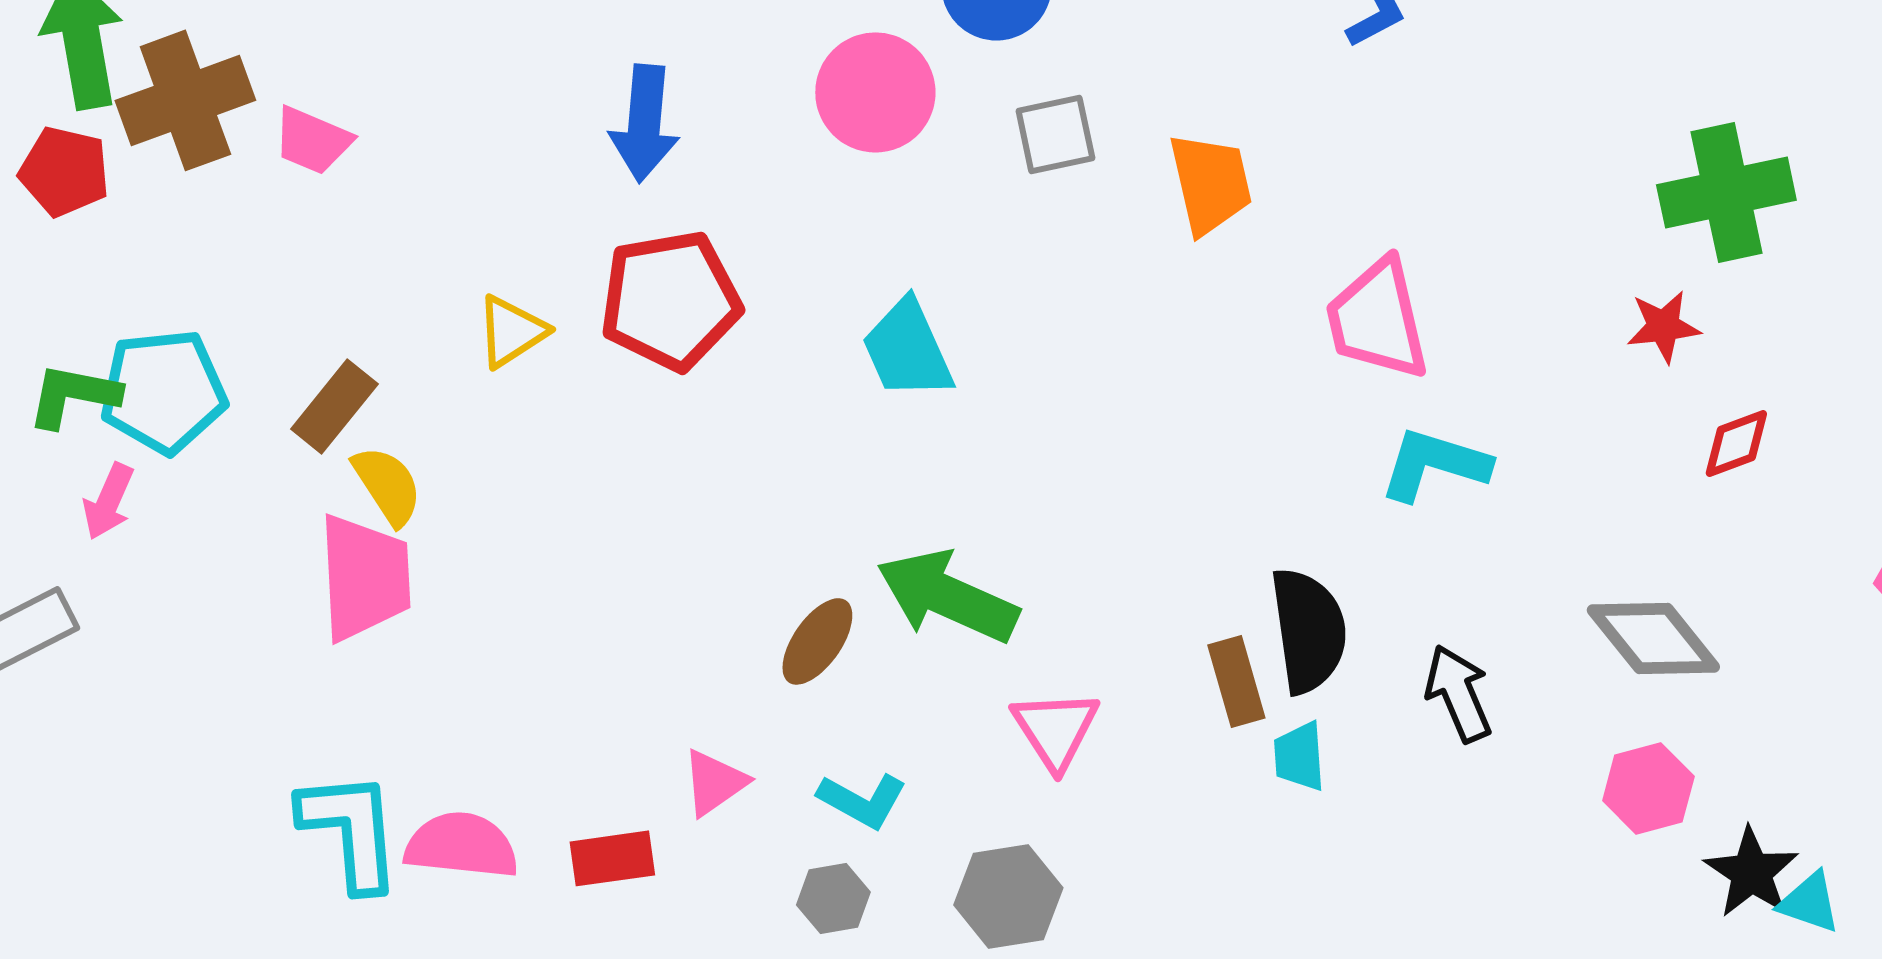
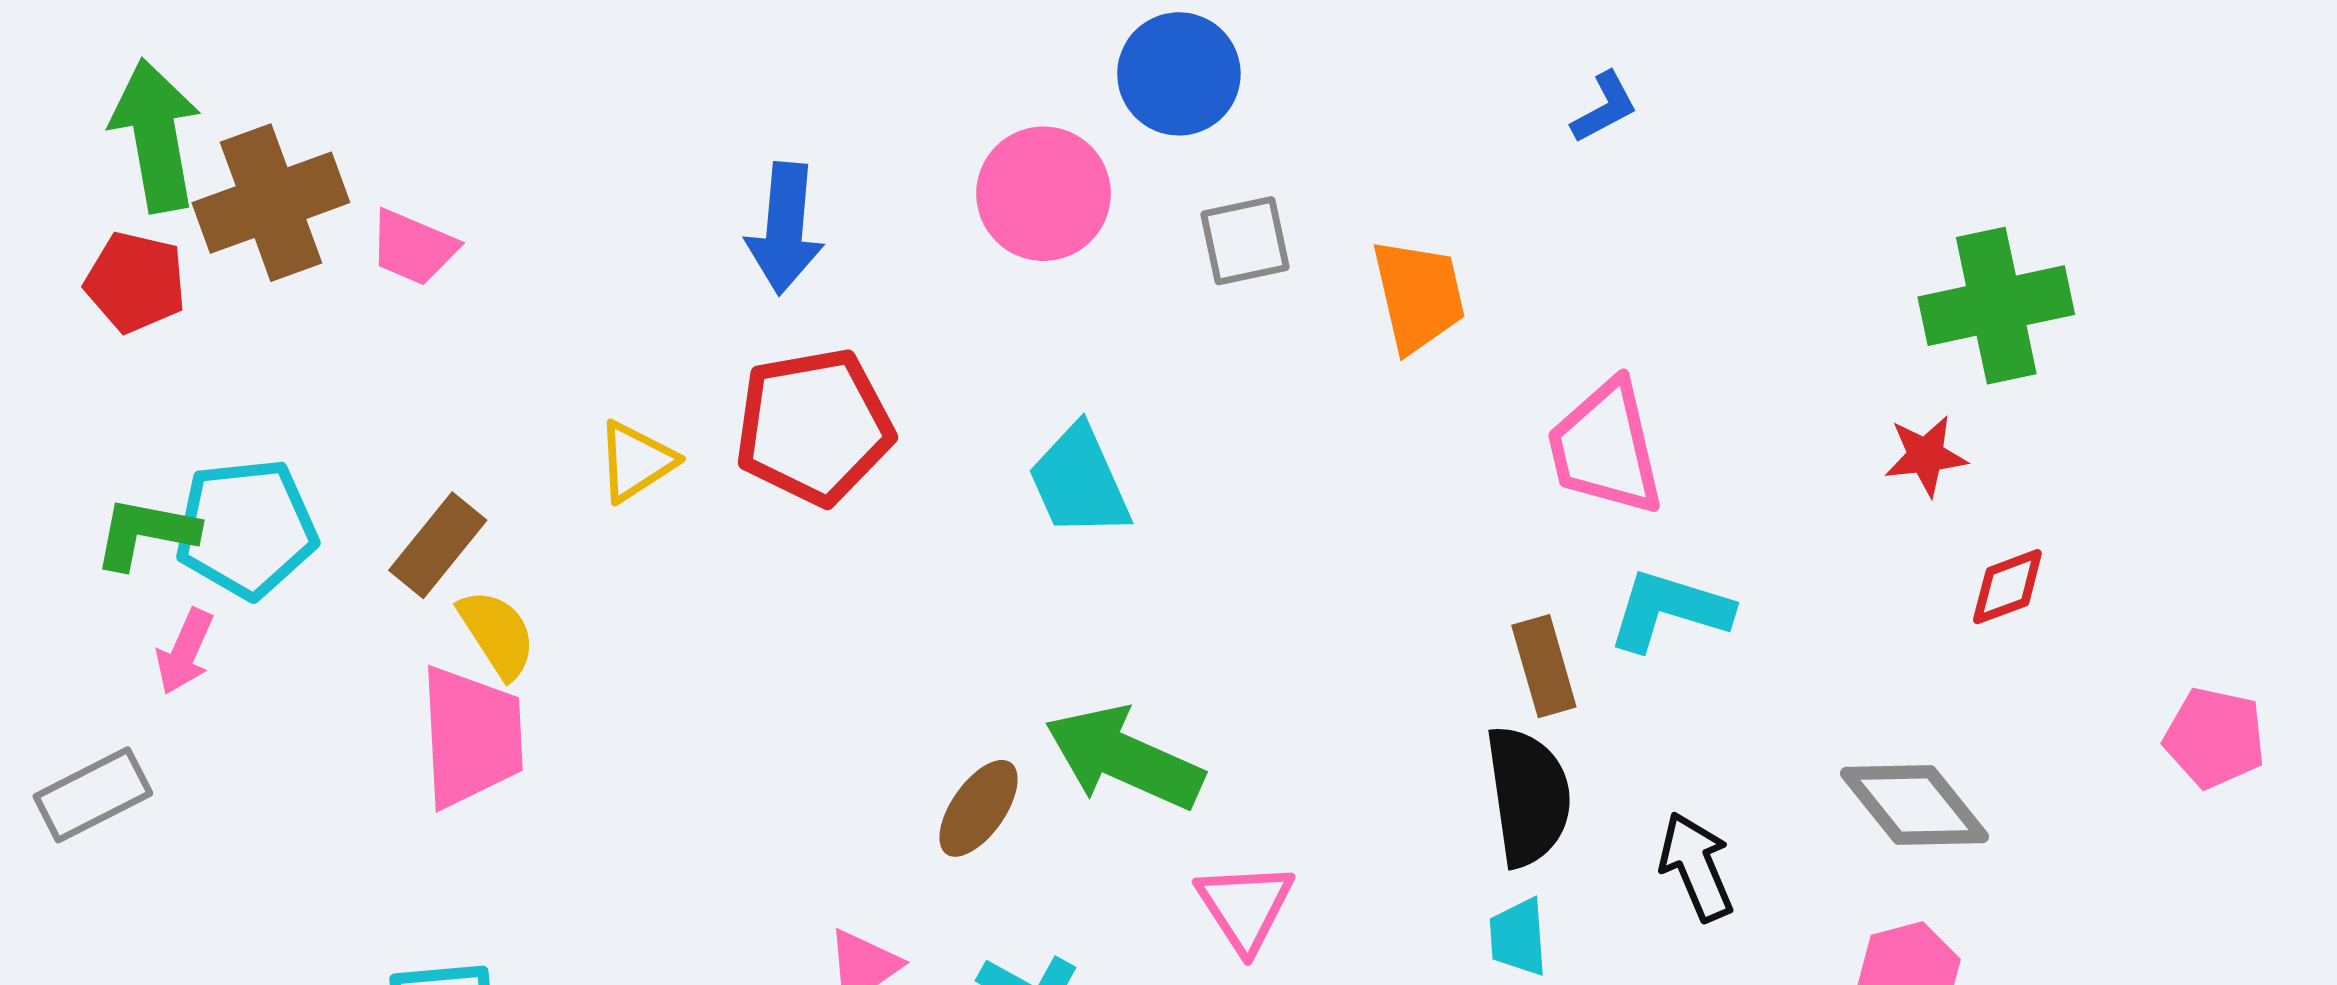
brown rectangle: (1236, 681) -> (1544, 666), moved

